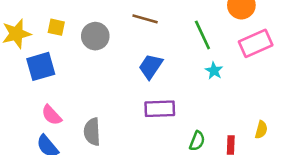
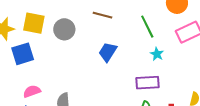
yellow square: (56, 27) -> (34, 23), size x1.6
purple rectangle: (160, 109) -> (148, 83), moved
pink semicircle: (52, 115) -> (32, 91), turned 114

